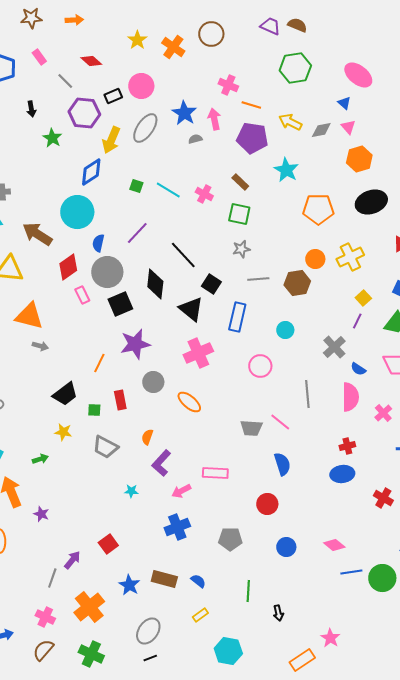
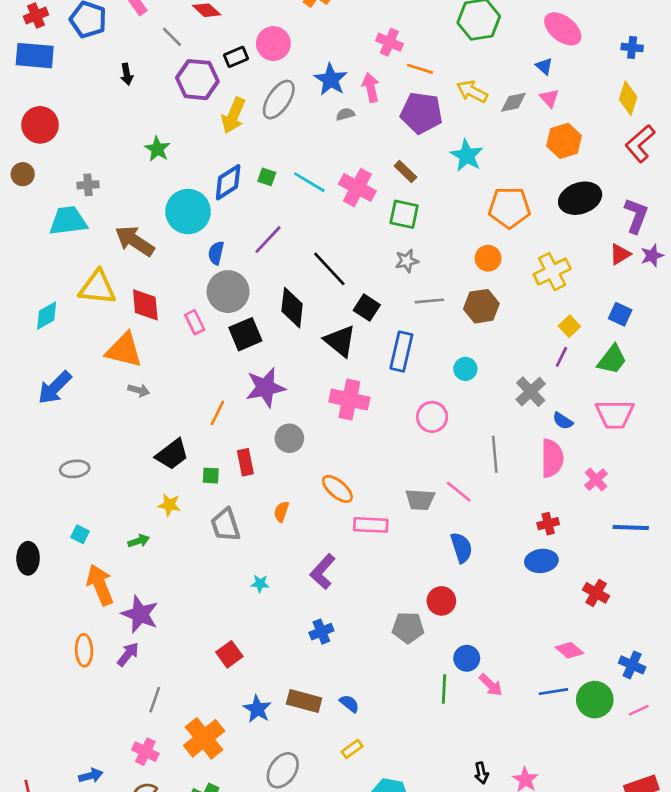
green star: (52, 138) -> (157, 149), moved
blue diamond: (91, 172) -> (228, 182), moved
pink cross: (204, 194) -> (357, 188), size x1.5
orange circle: (315, 259) -> (488, 258), moved
red diamond: (68, 267) -> (145, 305), moved, turned -60
pink cross: (198, 353) -> (349, 400), turned 36
orange ellipse: (189, 402) -> (337, 489), moved
gray trapezoid: (105, 447) -> (225, 525), turned 44
purple L-shape: (161, 463) -> (323, 572), moved
pink rectangle: (215, 473) -> (371, 525), moved
pink arrow: (181, 491) -> (491, 685), moved, turned -108
purple star: (41, 514) -> (140, 614), size x1.8
blue cross: (177, 527) -> (321, 632), size x0.7
gray pentagon: (230, 539) -> (408, 628), moved
pink diamond: (334, 545) -> (569, 650), moved
purple arrow: (72, 560) -> (128, 654), moved
green line: (248, 591) -> (444, 689), moved
black arrow: (278, 613) -> (481, 773), moved

